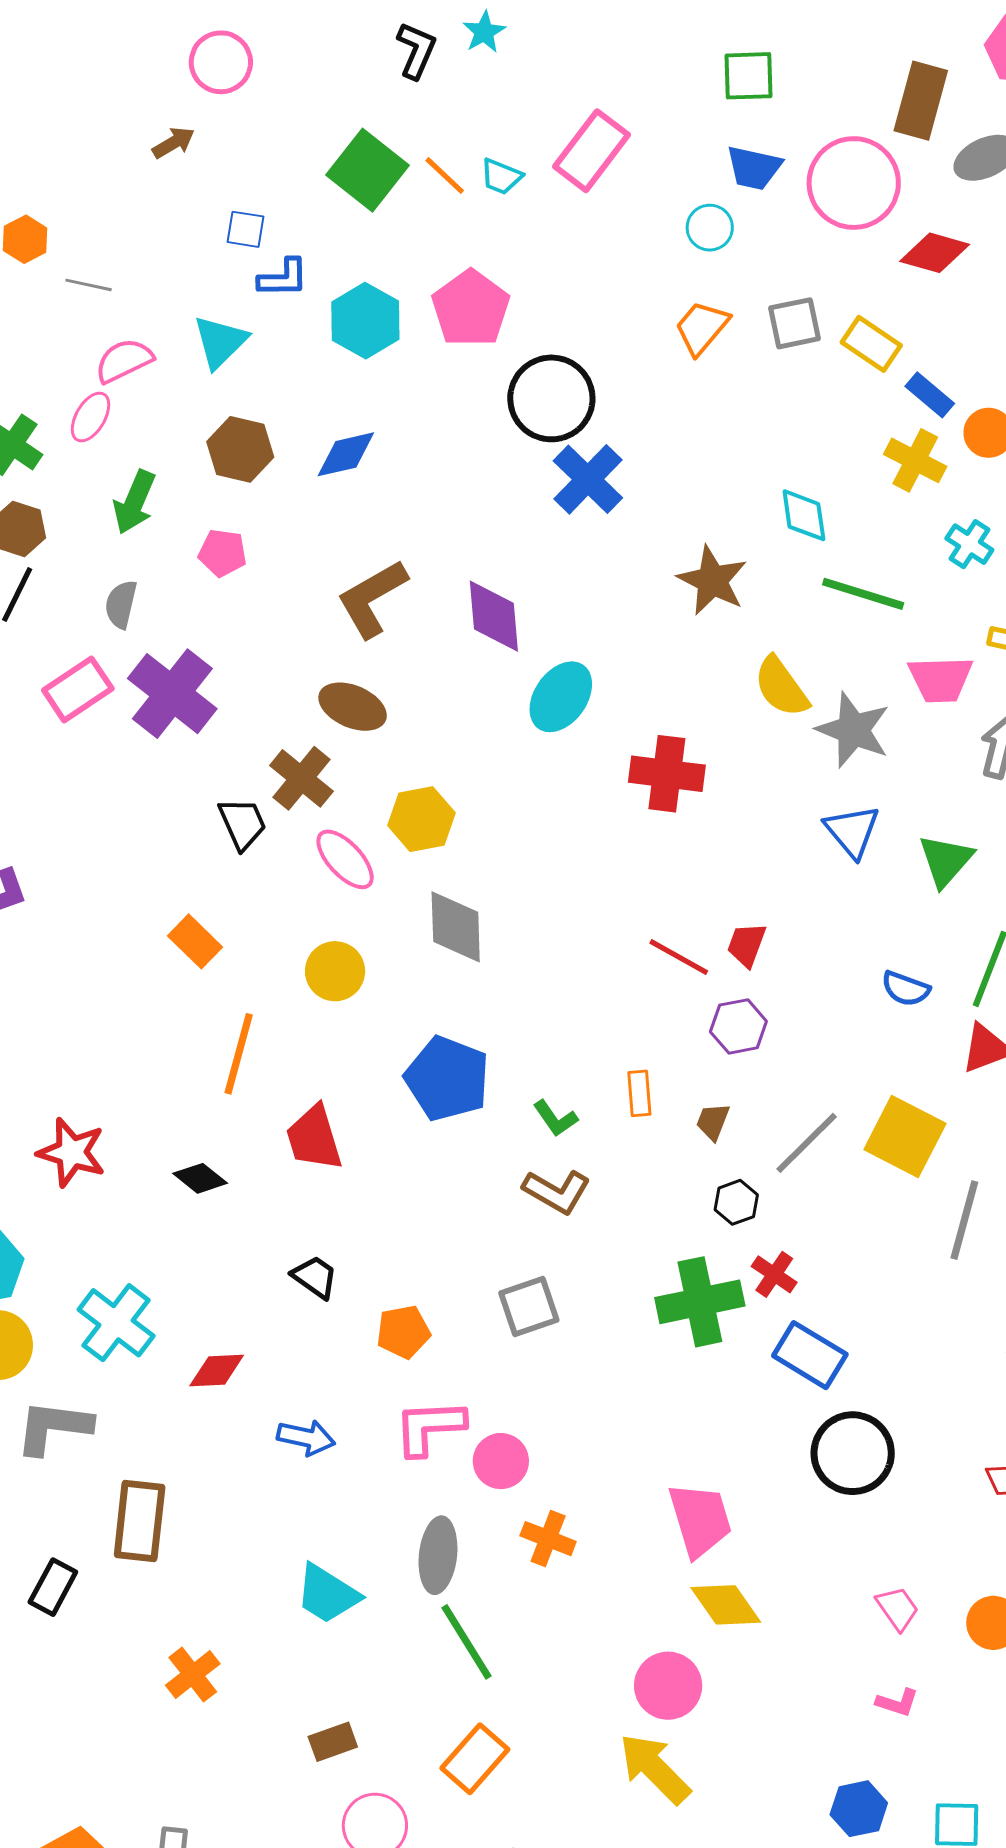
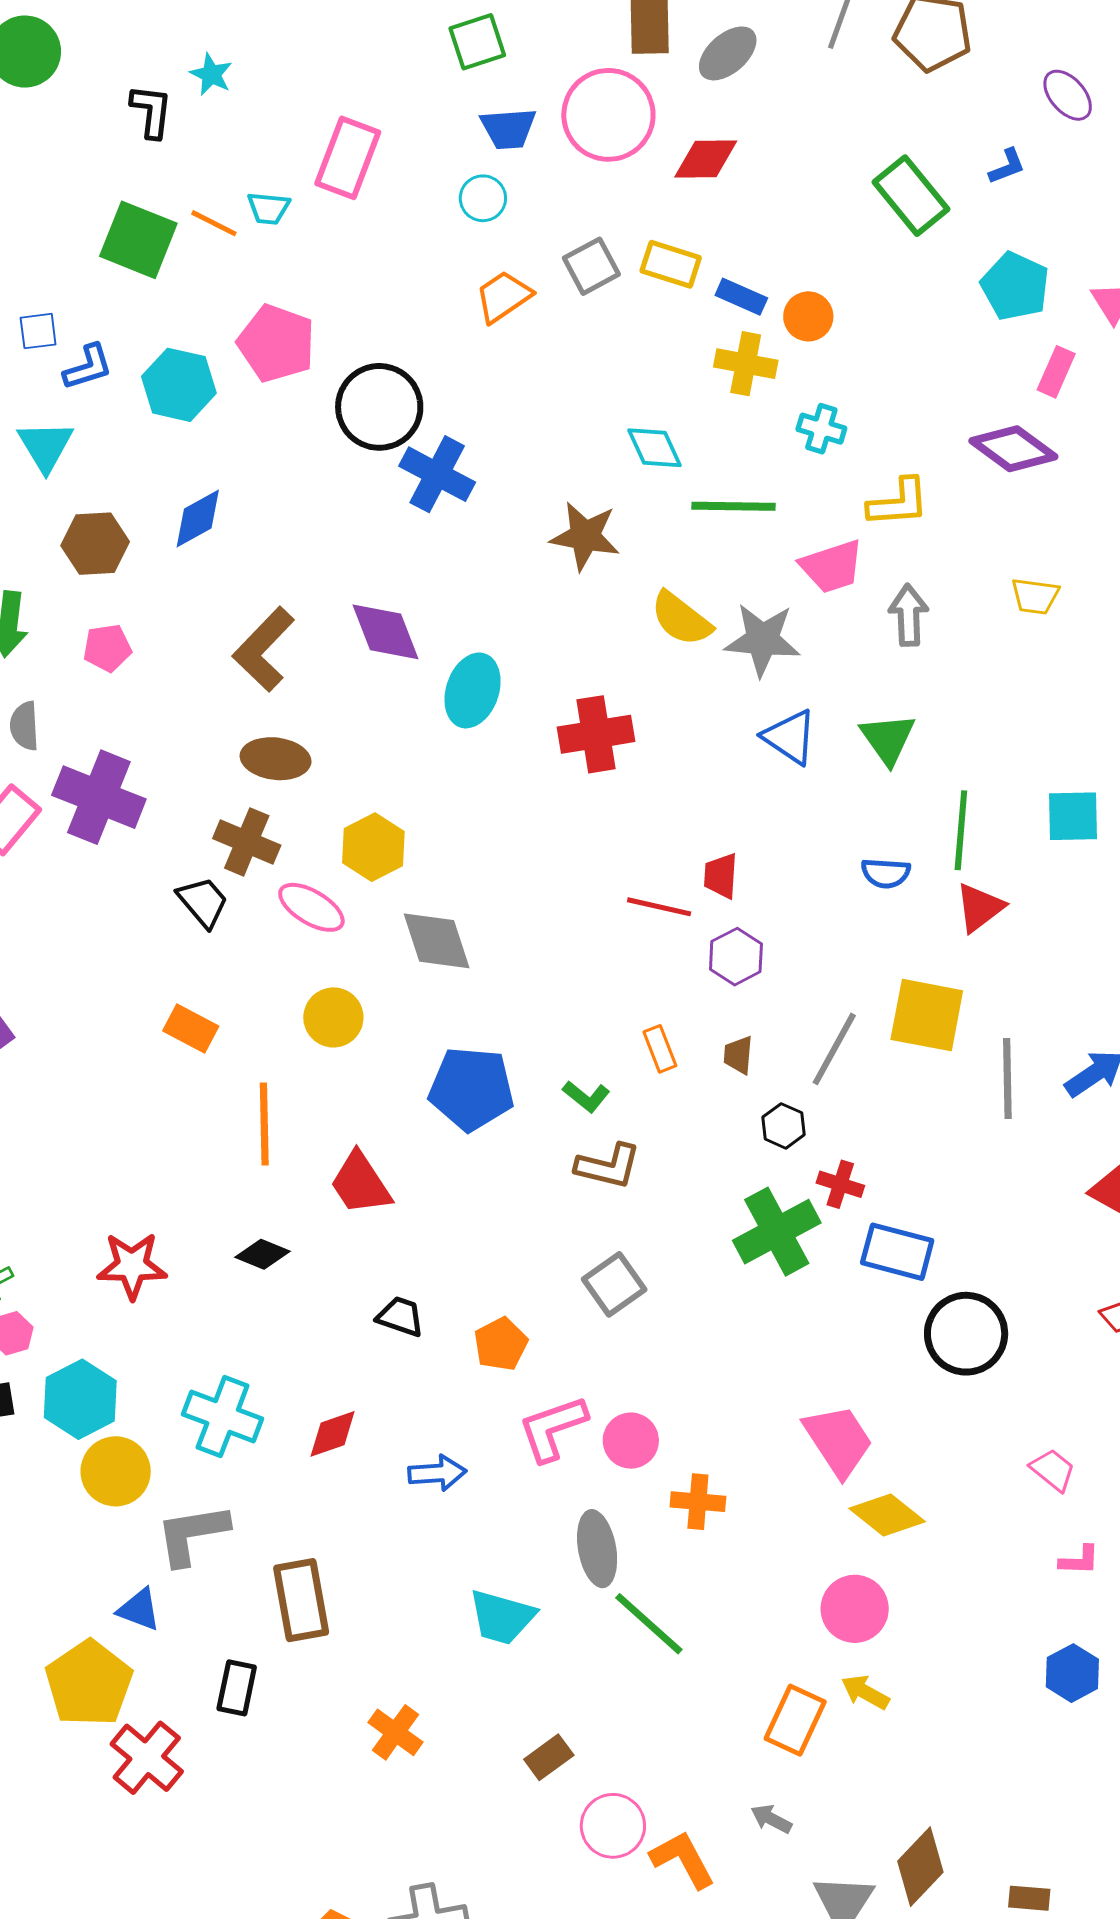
orange trapezoid: (702, 328) -> (503, 296), turned 32
orange rectangle: (475, 1759) -> (795, 1720), moved
yellow arrow: (655, 1769) -> (865, 1692), size x0.6

